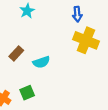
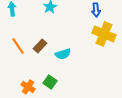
green square: (27, 93) -> (50, 82), turned -32

